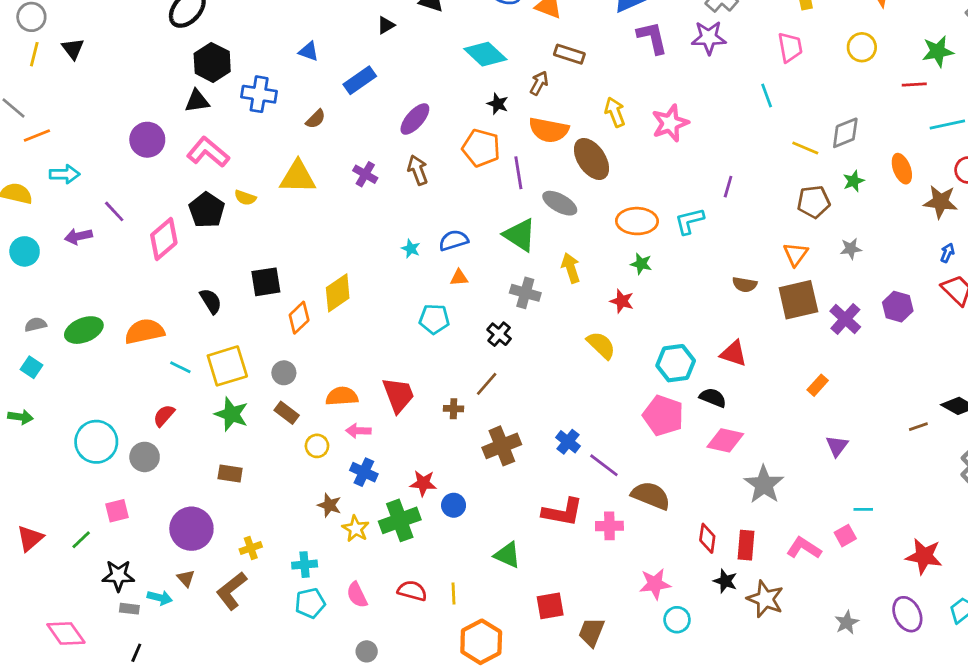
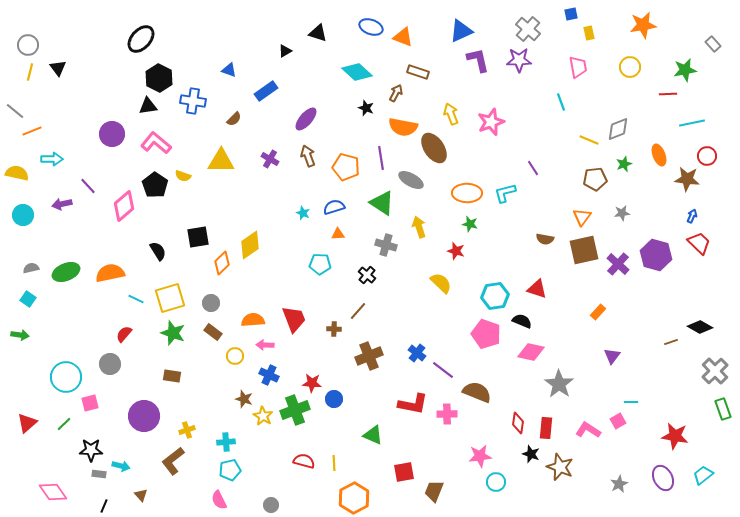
orange pentagon: (481, 148) -> (346, 167), moved
purple line: (728, 187) -> (533, 168), turned -49
purple hexagon: (898, 307) -> (656, 255), size x1.4
cyan circle: (96, 442) -> (66, 377), moved
brown triangle: (186, 578) -> (141, 495), moved
pink semicircle: (357, 595) -> (219, 500), moved

